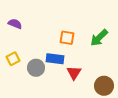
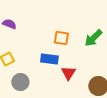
gray circle: (36, 68) -> (20, 82), moved

